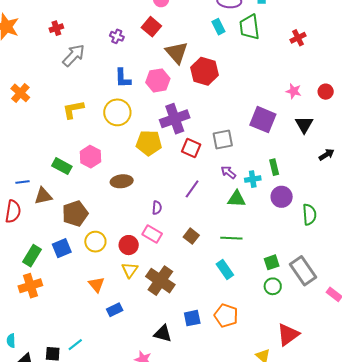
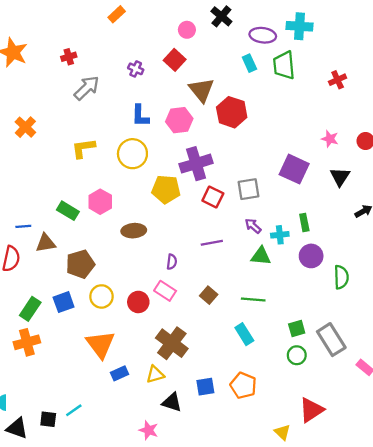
purple line: (192, 189) -> (212, 243), turned 42
yellow triangle: (130, 270) -> (155, 374), moved, turned 36
orange triangle: (96, 285) -> (100, 344), size x1.6

